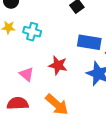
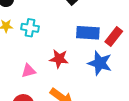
pink triangle: (27, 74) -> (29, 71), turned -49

